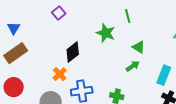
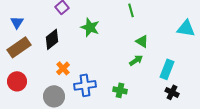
green star: (106, 33) -> (90, 27), moved
black diamond: (73, 52) -> (52, 39), moved

